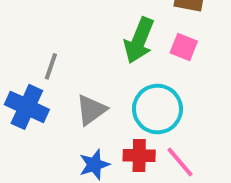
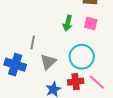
green arrow: (139, 40) -> (68, 23), size x0.7
gray line: (51, 66) -> (33, 42), moved

